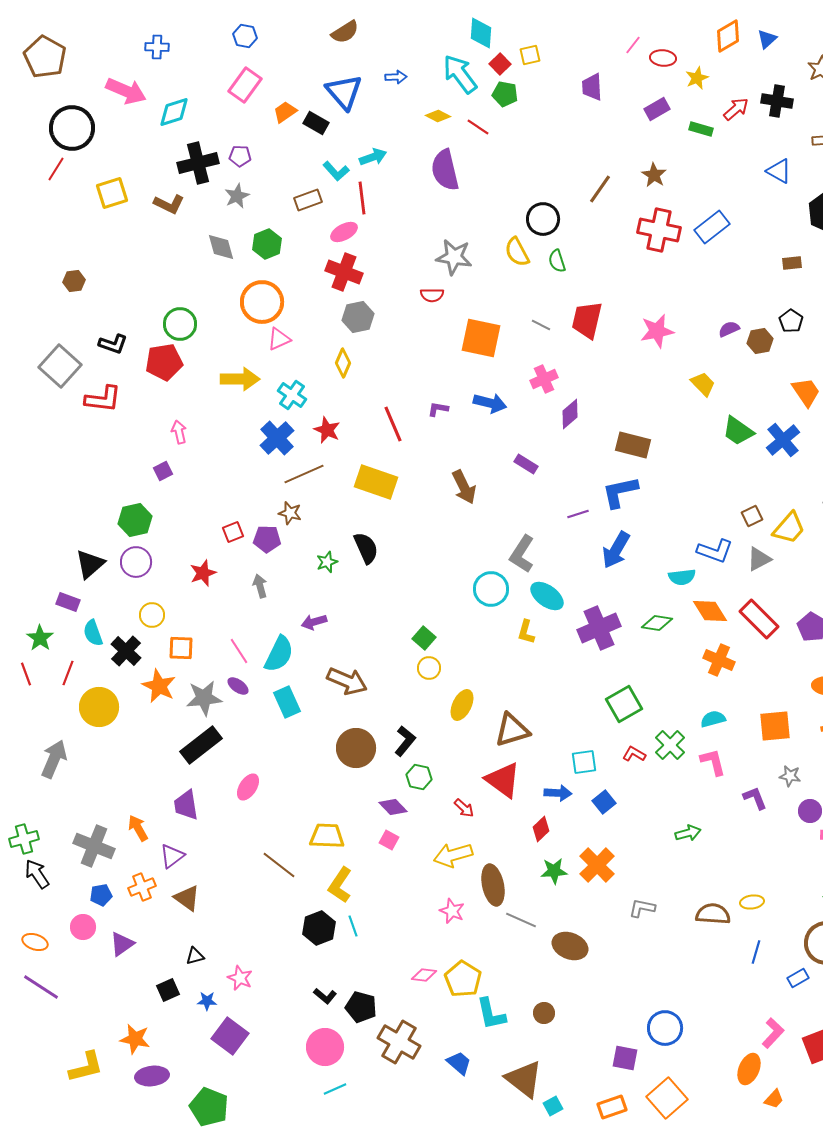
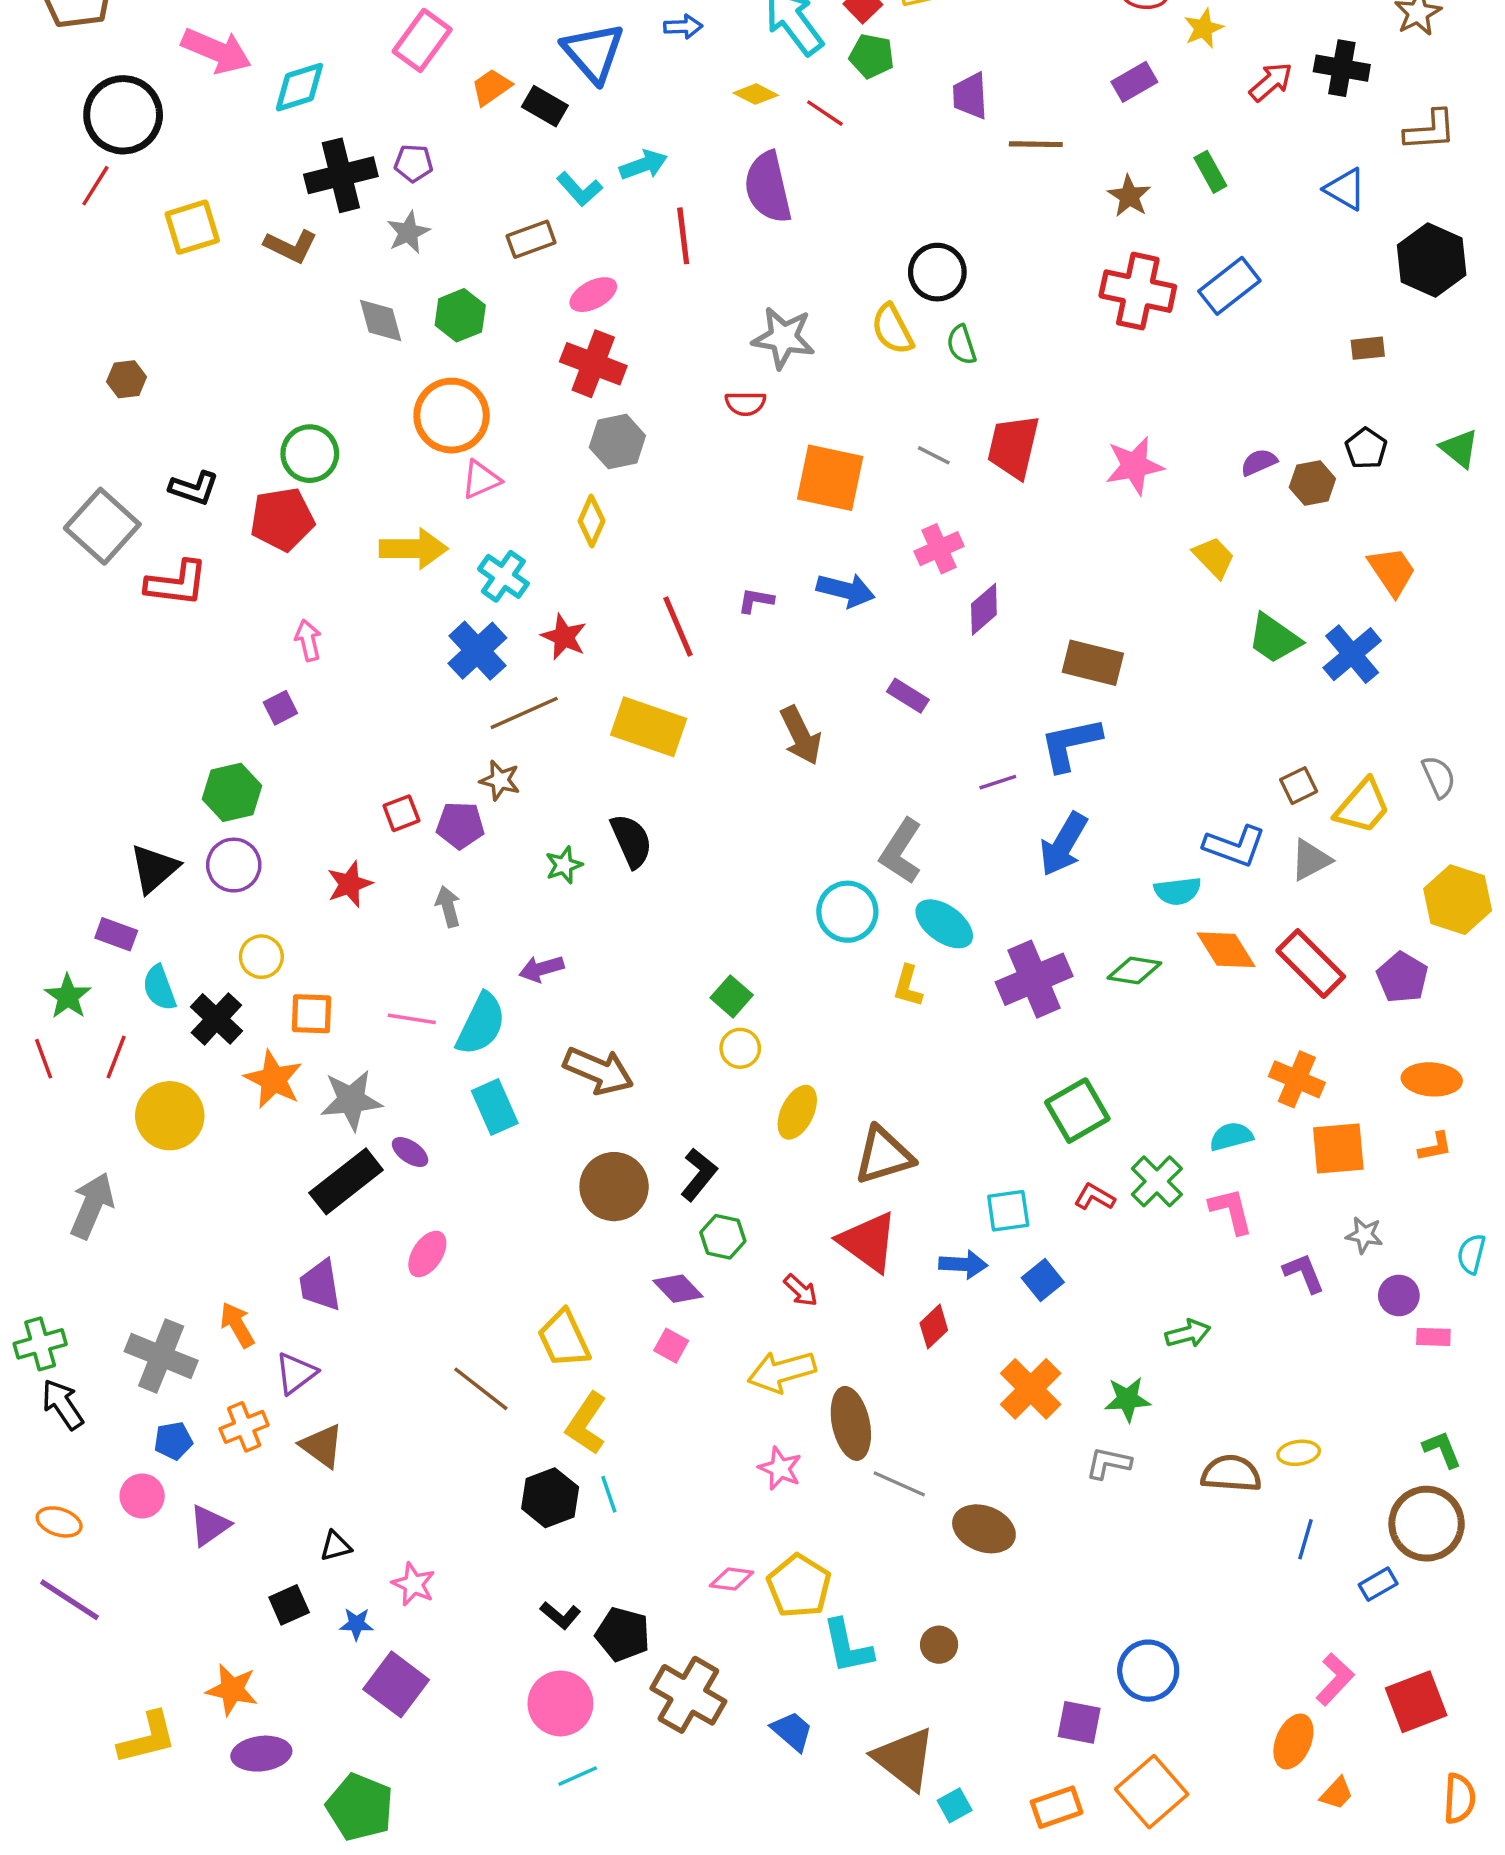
purple trapezoid: (592, 87) -> (970, 96), moved
green rectangle: (701, 129) -> (1210, 172), moved, turned 45
brown line: (600, 189) -> (1036, 144), moved, turned 56
red line: (362, 198) -> (683, 236), moved
pink line: (239, 651) -> (412, 1019), turned -48
orange cross: (719, 660) -> (1297, 1079), moved
purple ellipse: (238, 686) -> (410, 1152), moved
yellow trapezoid: (327, 836) -> (564, 1339), turned -117
green star: (554, 871) -> (1127, 1399), moved

